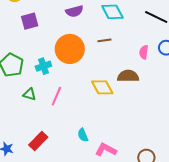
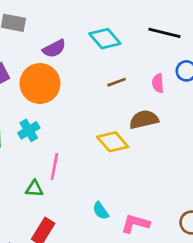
brown line: (104, 40) -> (117, 82), moved
orange circle: (70, 49) -> (40, 84), moved
green triangle: (30, 94) -> (34, 189), moved

